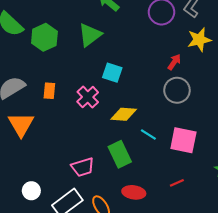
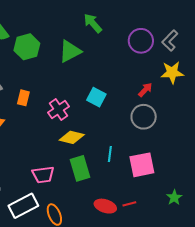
cyan square: (112, 73) -> (96, 97), moved
yellow diamond: (124, 114) -> (72, 137), moved
cyan line: (148, 135) -> (110, 154), turned 56
pink square: (183, 140) -> (142, 165), turned -32
red ellipse: (134, 192) -> (105, 206), moved

